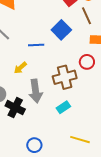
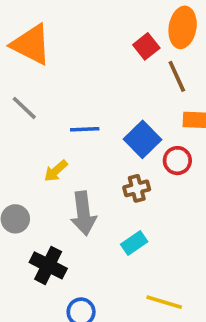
blue square: (61, 30) -> (142, 139), moved
brown cross: (65, 77) -> (137, 188), size x0.6
black cross: (15, 108) -> (48, 265), moved

